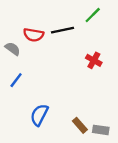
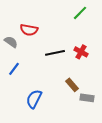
black line: (62, 30) -> (55, 53), moved
brown rectangle: (80, 125) -> (72, 85), moved
gray rectangle: (101, 130) -> (87, 98), moved

